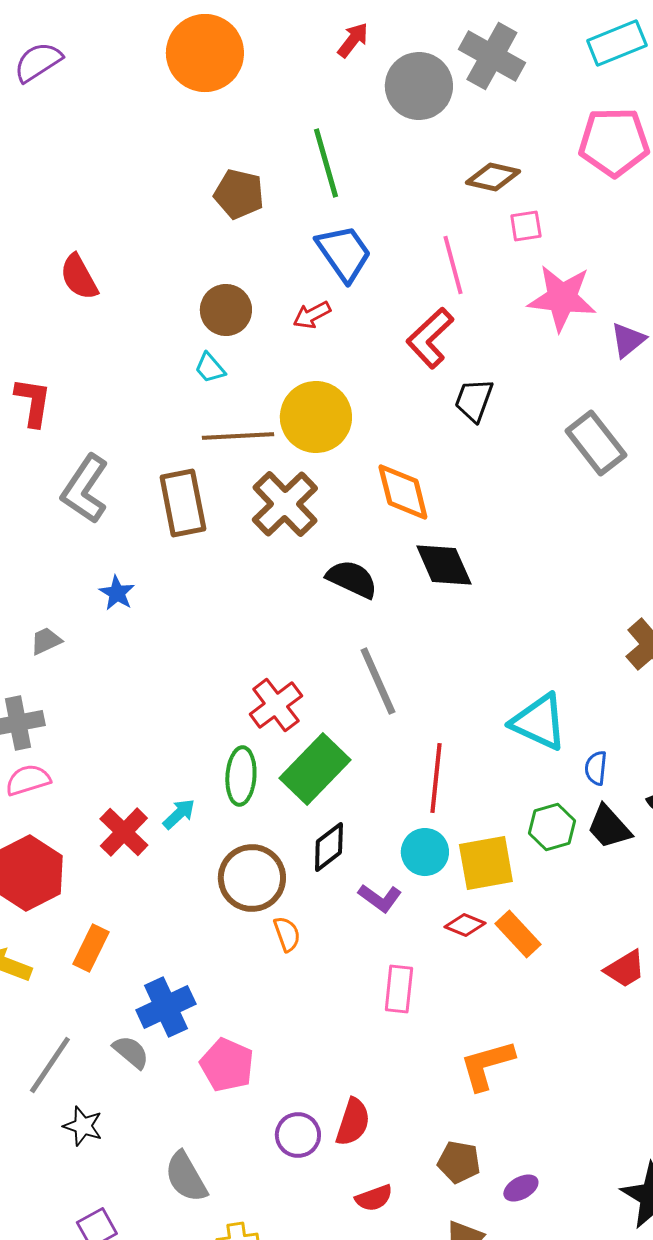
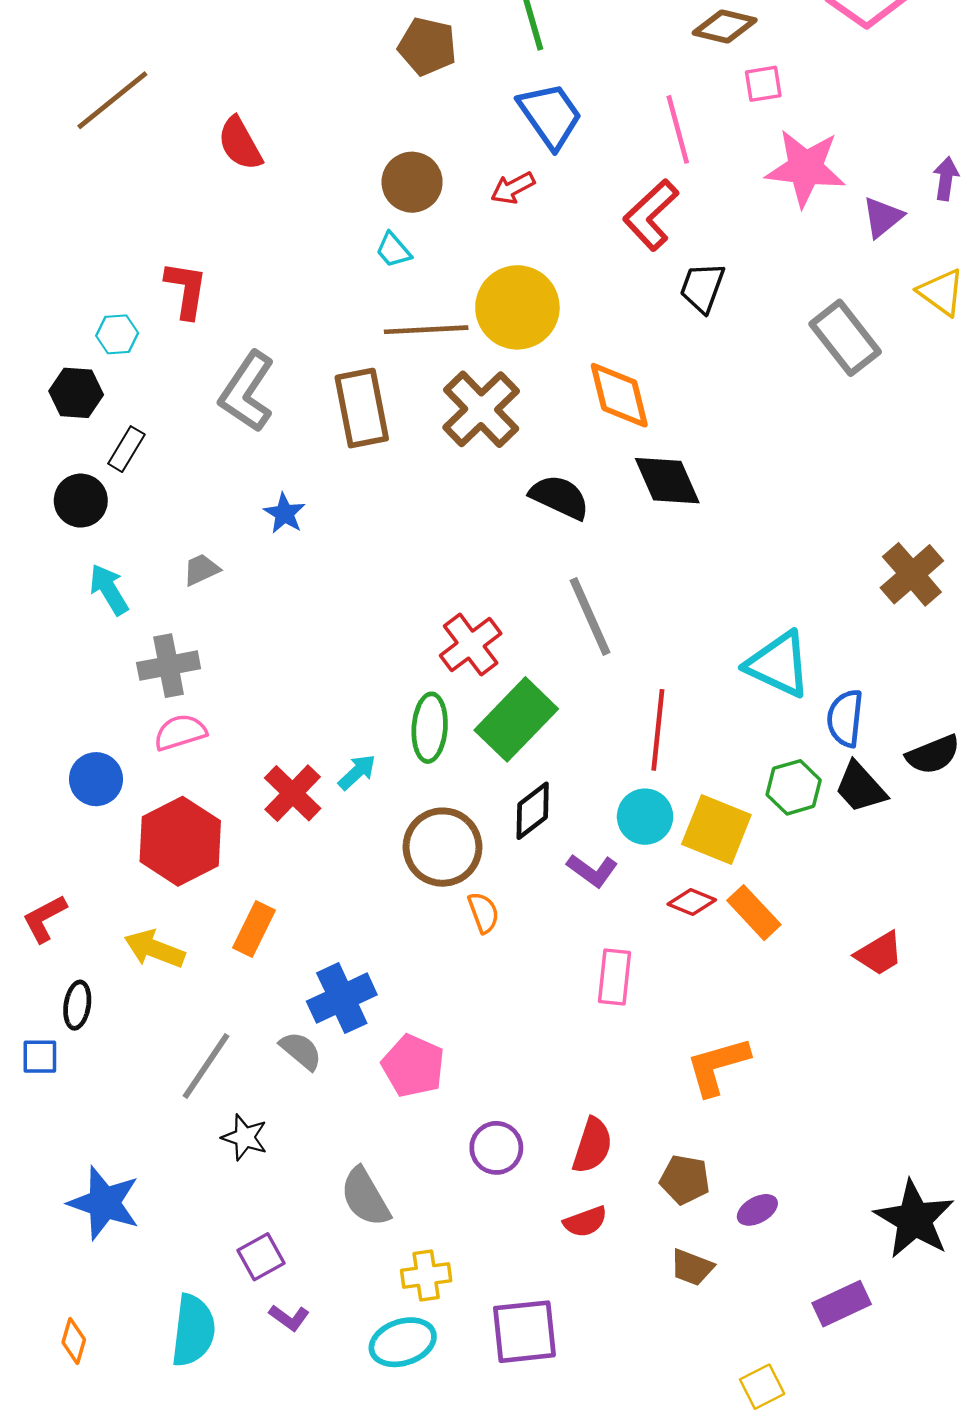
blue semicircle: (596, 768) -> (845, 718), size x1.4
yellow square: (486, 863) -> (716, 829), turned 32
red semicircle: (353, 1122) -> (592, 1146), moved

